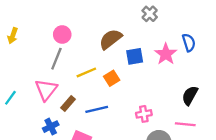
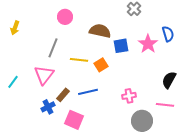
pink circle: (62, 35) -> (65, 17), moved
brown semicircle: (111, 39) -> (100, 31), turned 50
yellow line: (86, 72) -> (79, 60), turned 30
brown rectangle: (68, 104) -> (63, 95), moved

